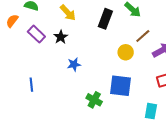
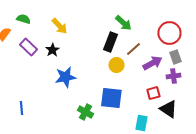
black rectangle: (105, 19) -> (110, 42), moved
blue star: (74, 64) -> (65, 77), size x1.5
blue line: (31, 85) -> (21, 108), moved

